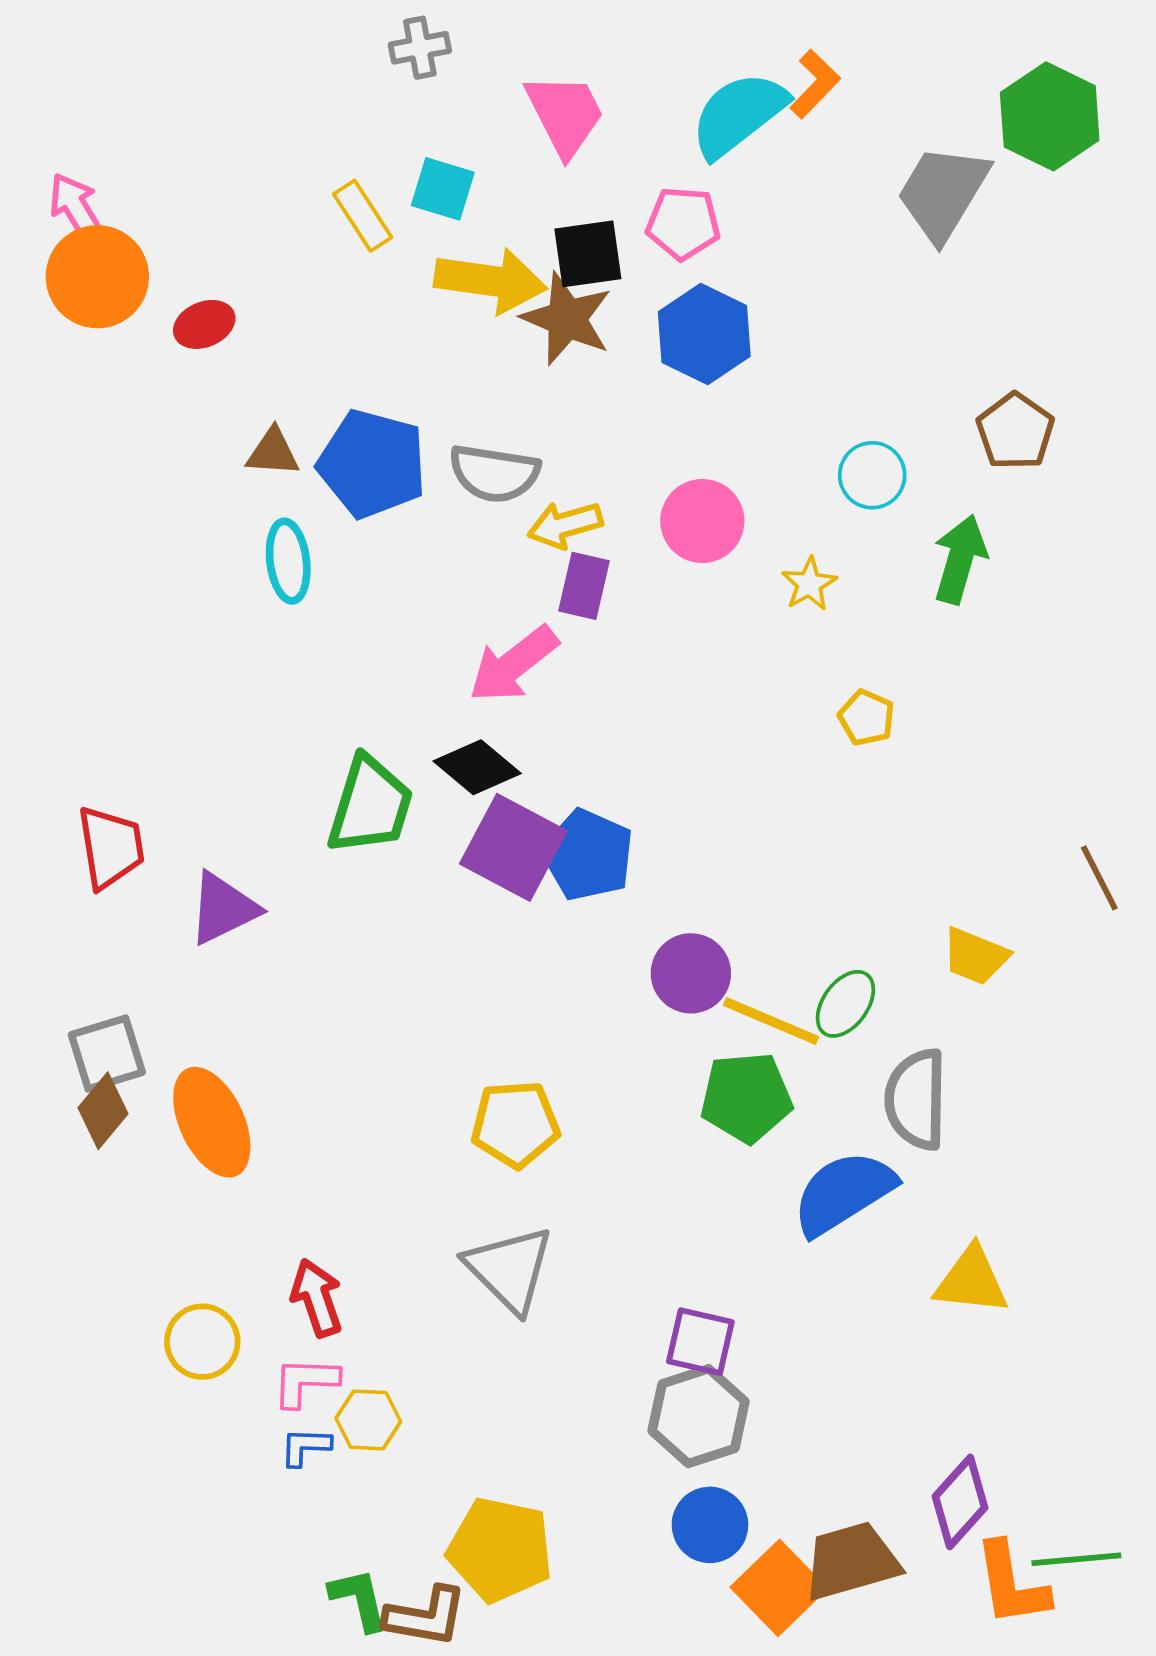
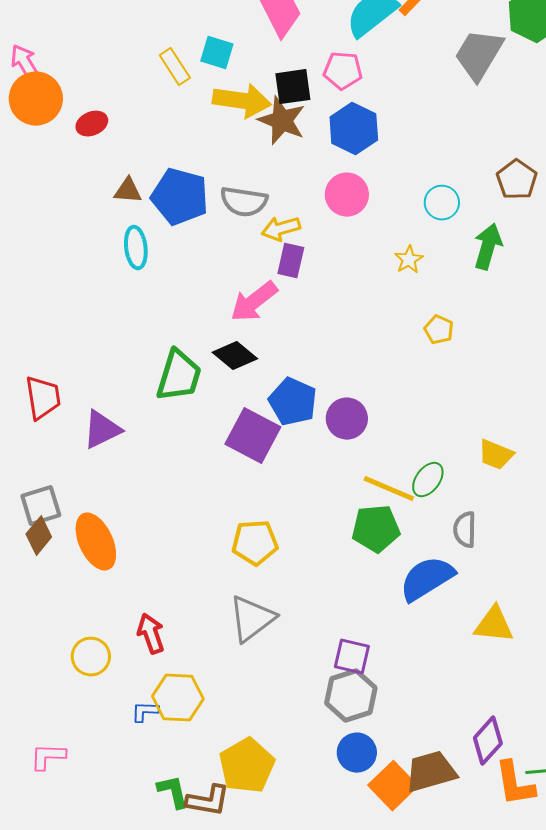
pink circle: (702, 521) -> (347, 195), moved
purple square: (513, 847) -> (253, 436), moved
purple circle: (691, 973) -> (347, 419), moved
gray semicircle: (916, 1099) -> (465, 530), size x0.7
gray triangle: (510, 1269) -> (252, 619), turned 38
pink L-shape: (305, 1382) -> (48, 757), moved
yellow hexagon: (368, 1420) -> (178, 698), size x1.5
yellow pentagon: (500, 1550) -> (247, 766), turned 30

